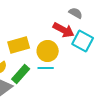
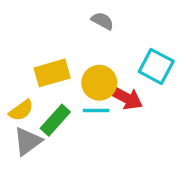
gray semicircle: (76, 13) -> (103, 21), moved
red arrow: (64, 30) -> (125, 97), moved

